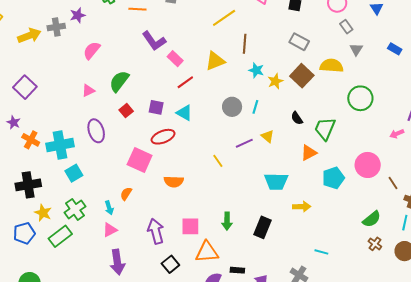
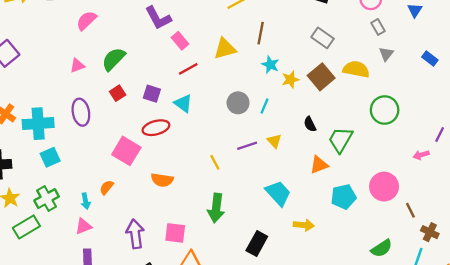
cyan trapezoid: (276, 181) -> (278, 193), turned -140
green arrow: (227, 221) -> (216, 208), moved, size x1.4

